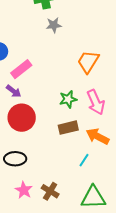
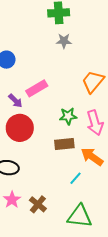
pink rectangle: (21, 69) -> (37, 88), moved

